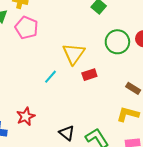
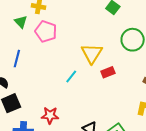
red star: (26, 116) -> (50, 115), turned 30

